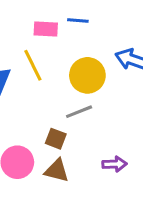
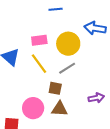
pink rectangle: (46, 29) -> (39, 40), moved
yellow line: (33, 65) -> (39, 64), moved

